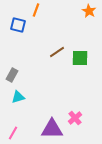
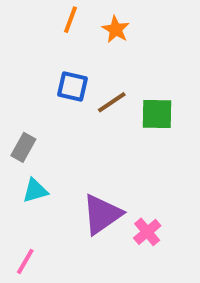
orange star: (89, 11) -> (116, 29), moved
blue square: (18, 25) -> (72, 86), moved
purple triangle: (52, 129) -> (102, 214), moved, turned -35

